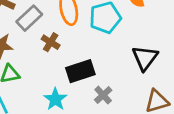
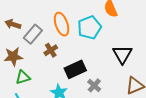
brown cross: (51, 42) -> (51, 50), turned 32

